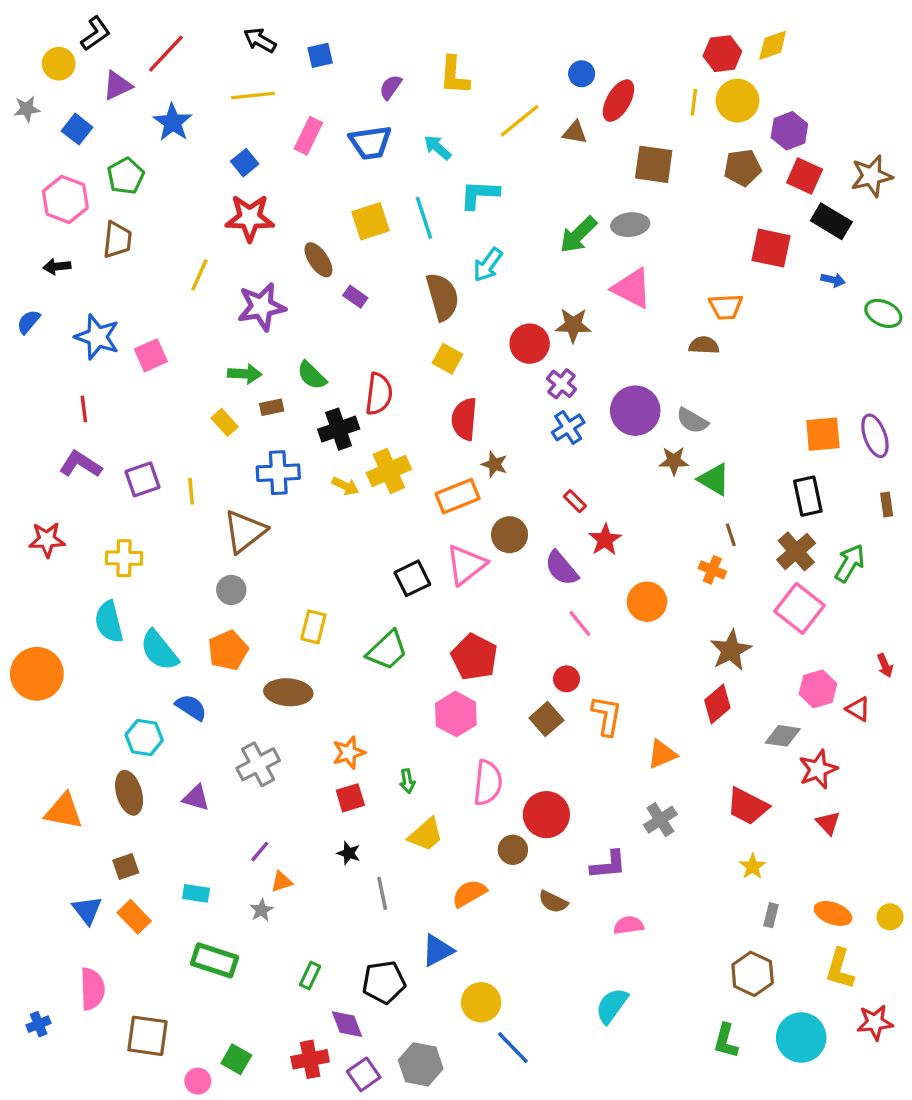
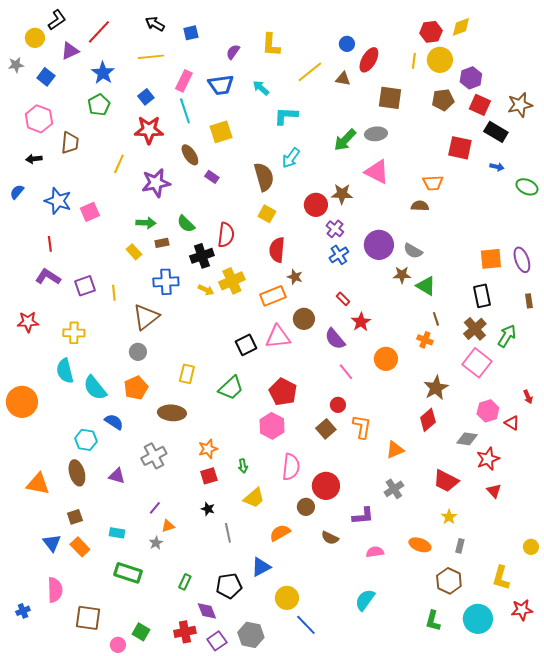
green pentagon: (126, 176) -> (99, 105), moved
cyan line: (424, 218) -> (185, 111), moved
pink triangle: (466, 565) -> (278, 337), turned 32
orange ellipse: (833, 913) -> (420, 545), moved

